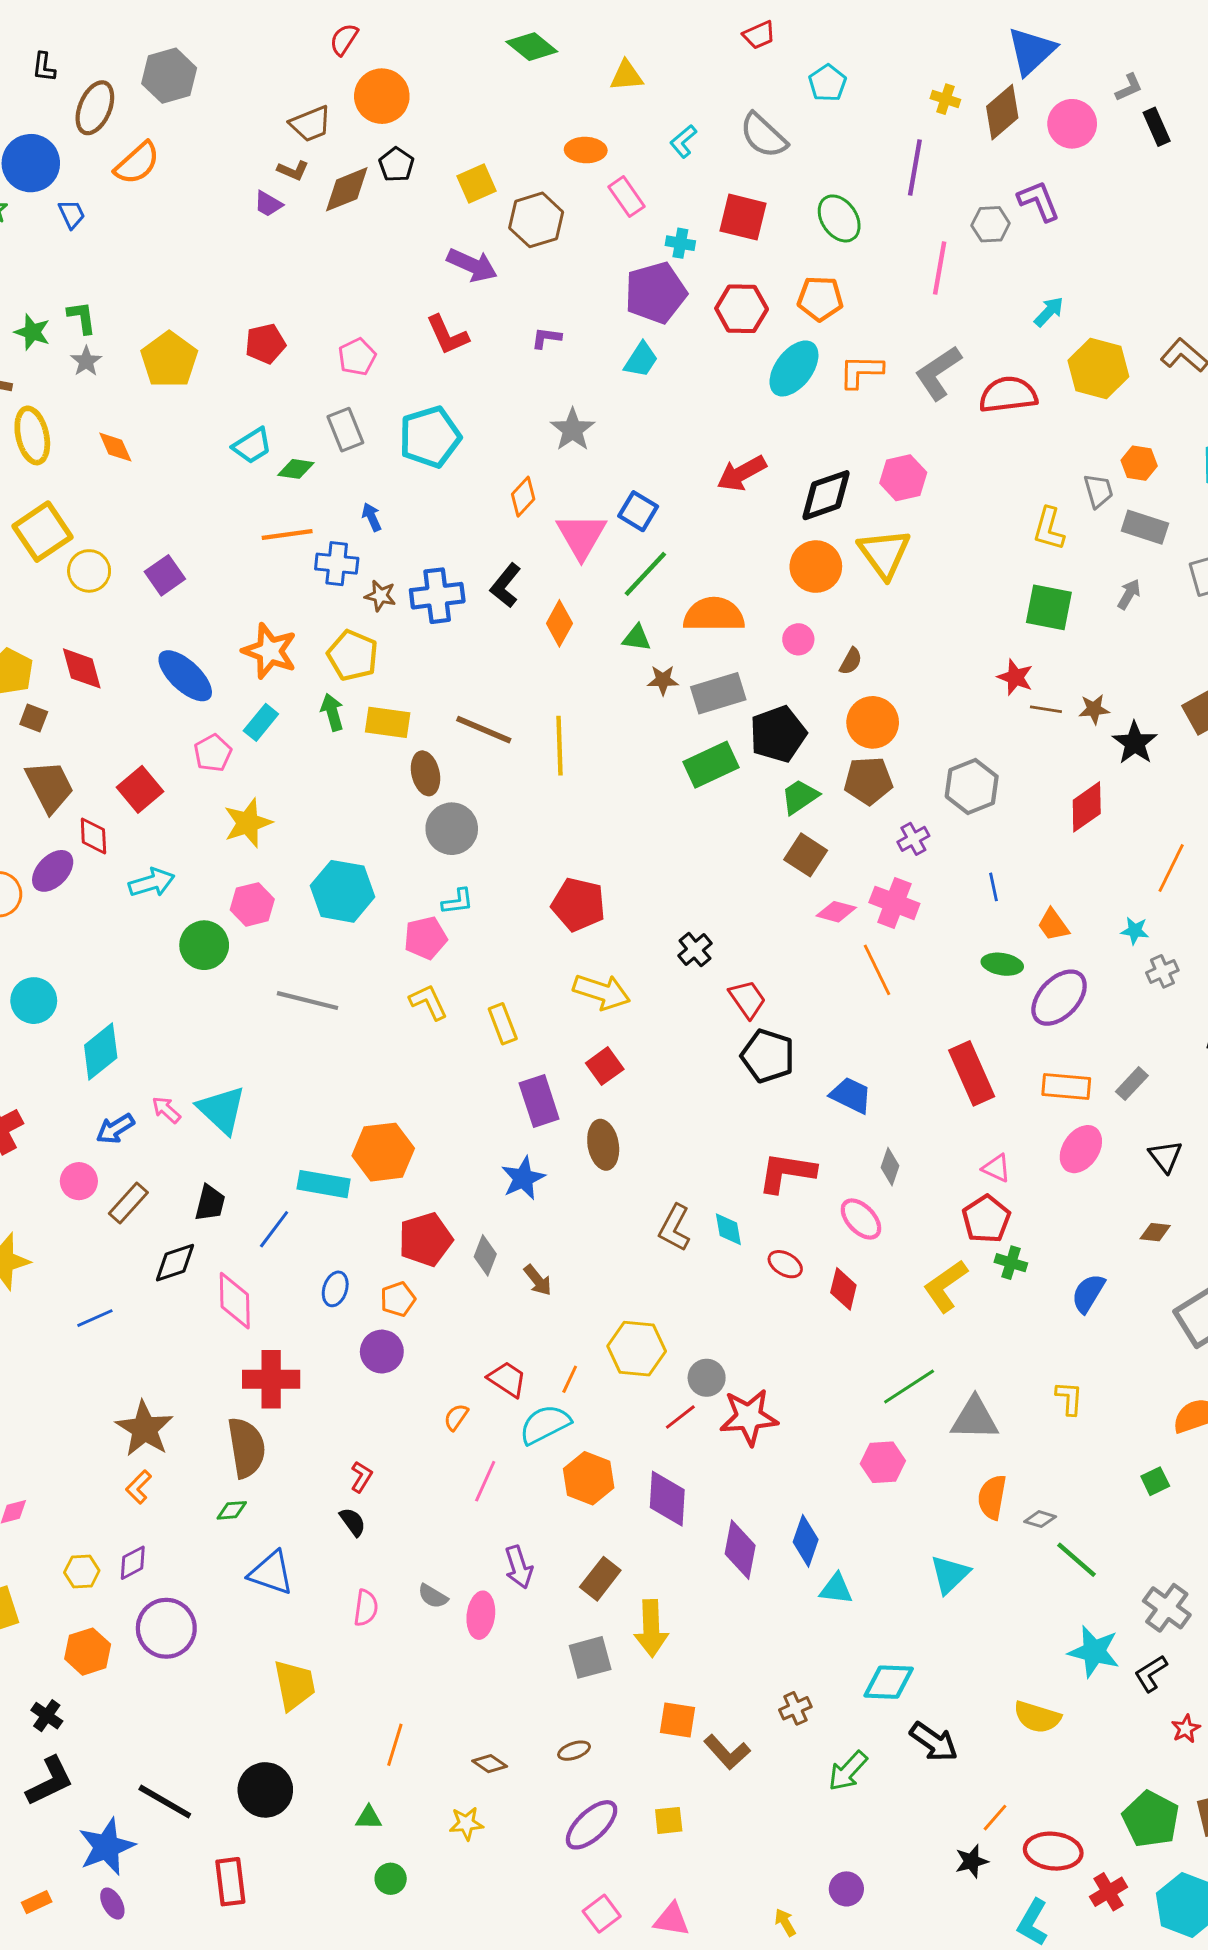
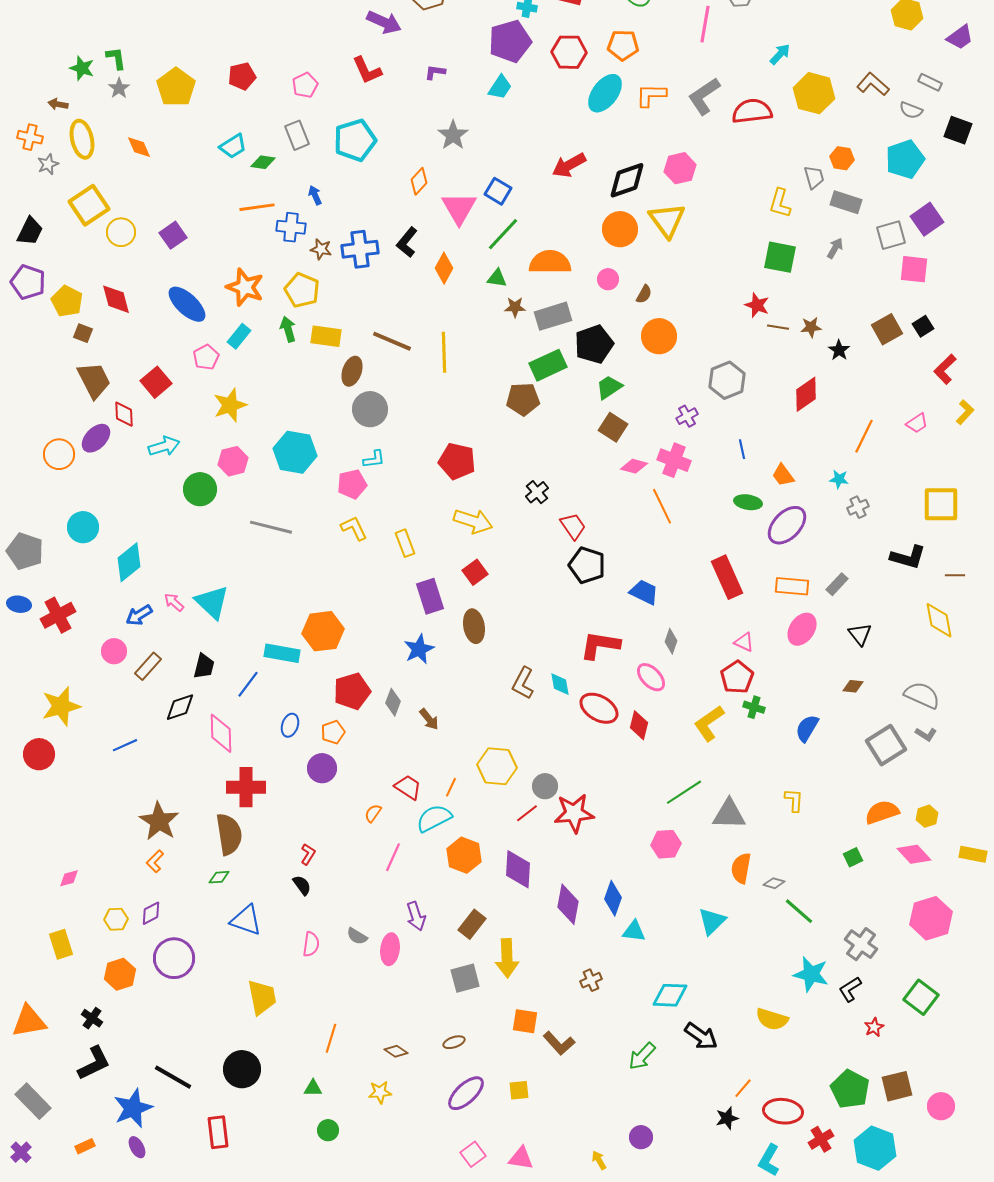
black star: (1135, 743) -> (839, 350), size x0.7
brown ellipse: (426, 773) -> (352, 371), turned 32
brown pentagon: (868, 781) -> (523, 399), moved
red ellipse: (785, 1264) -> (599, 708), size x1.6
brown cross: (795, 1708) -> (591, 980), moved

